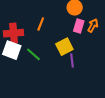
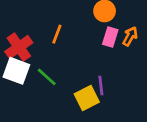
red cross: (14, 33) -> (19, 47), turned -30
yellow square: (64, 47) -> (87, 98), moved

